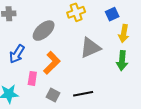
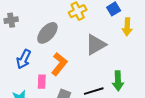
green arrow: (122, 61) -> (118, 81), moved

